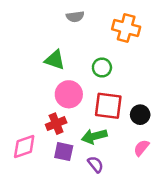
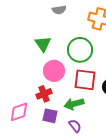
green triangle: (55, 60) -> (43, 44), turned 36
green circle: (102, 68) -> (80, 50), size x1.6

